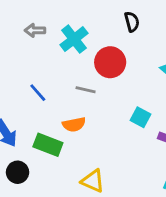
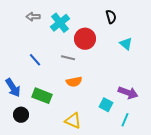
black semicircle: (132, 22) -> (111, 17), moved
cyan square: (141, 117) -> (106, 105), moved
orange semicircle: (74, 124) -> (74, 82), moved

